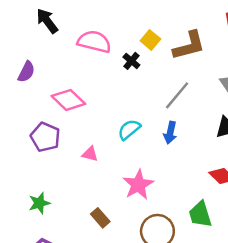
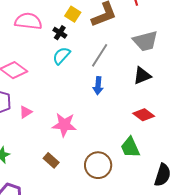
cyan semicircle: (129, 130) -> (61, 56), moved
pink triangle: (90, 154) -> (26, 112), moved, turned -40
pink star: (138, 185) -> (64, 125), moved, turned -30

